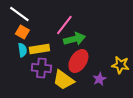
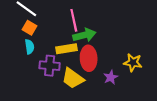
pink line: (64, 25) -> (74, 20), turned -50
yellow rectangle: (39, 49) -> (66, 49), moved
red ellipse: (78, 61) -> (89, 58), turned -35

